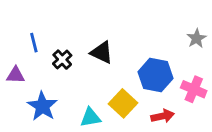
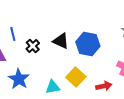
blue hexagon: (155, 75) -> (88, 44), moved

